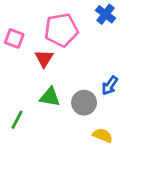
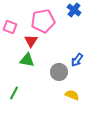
green triangle: (50, 97) -> (27, 60), moved
green line: (17, 120) -> (14, 93), moved

